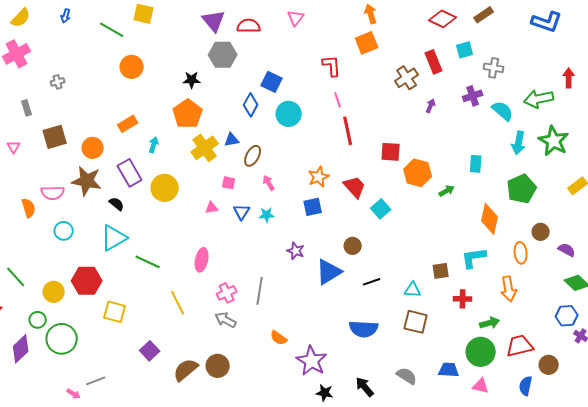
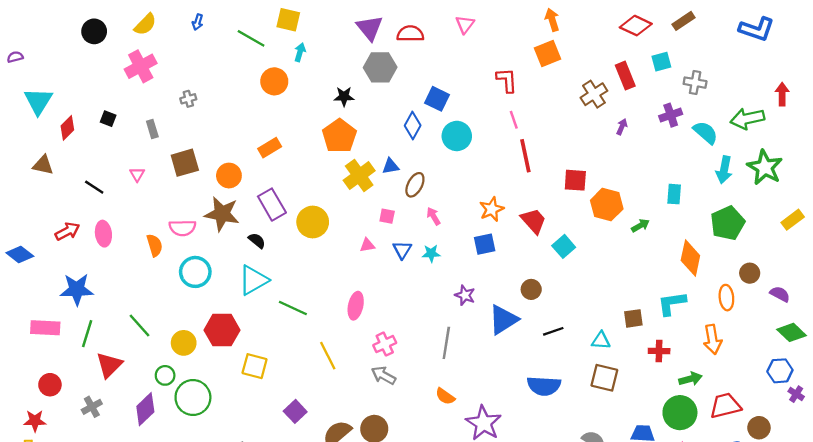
cyan arrow: (154, 145) -> (300, 52), moved
cyan circle: (64, 231) -> (195, 272), size x1.4
gray line: (260, 291) -> (446, 343), moved

